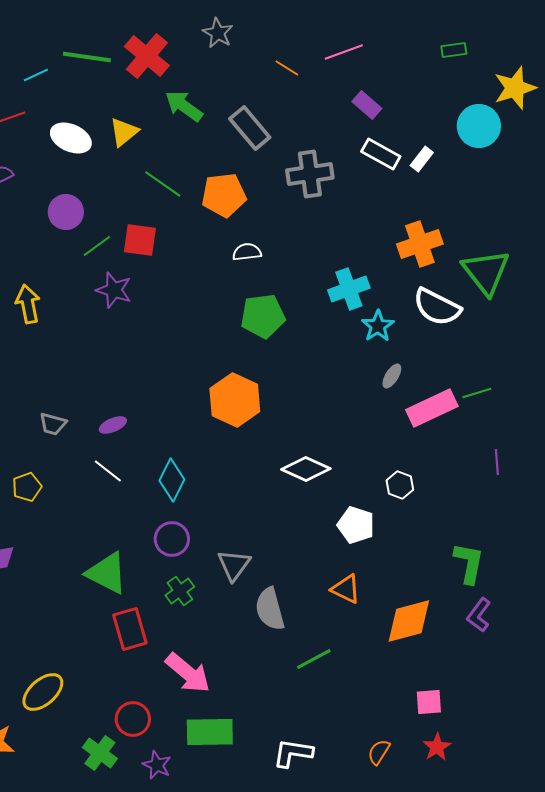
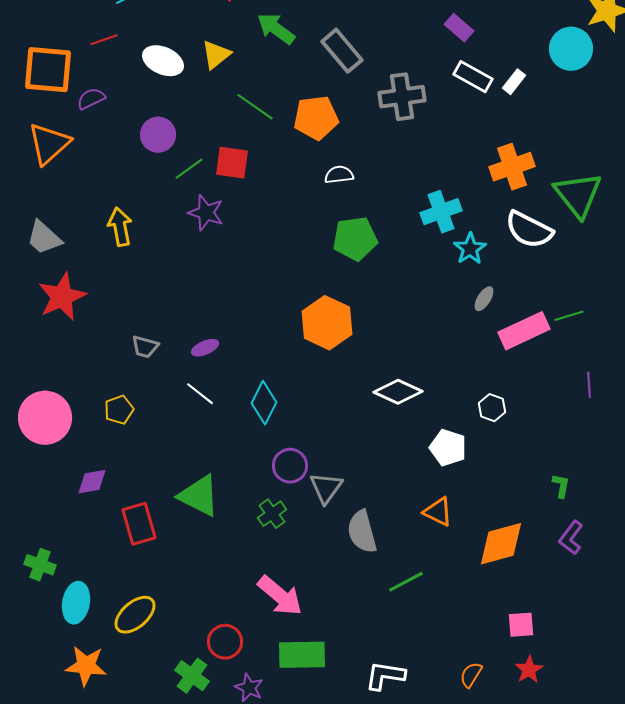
purple circle: (172, 539) -> (290, 466), moved
green L-shape: (469, 563) -> (561, 486), size x0.6
red rectangle: (130, 629) -> (139, 524), moved

